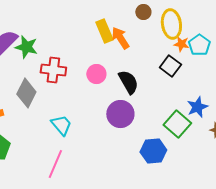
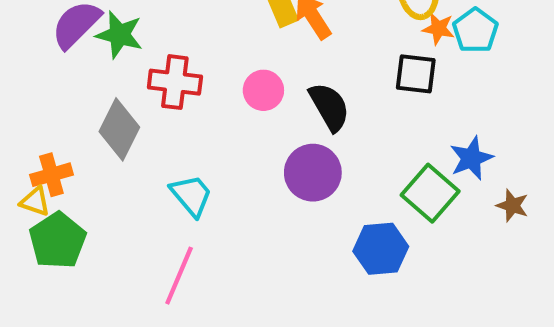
black square: (170, 66) -> (416, 74), turned -30

